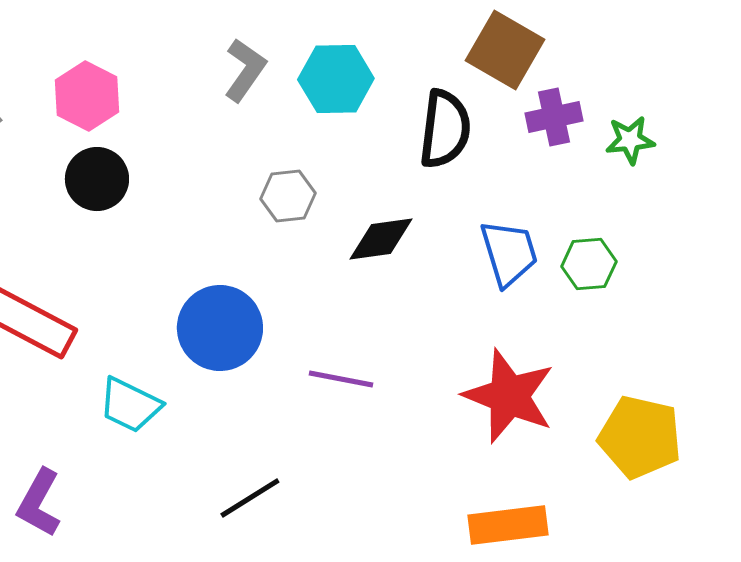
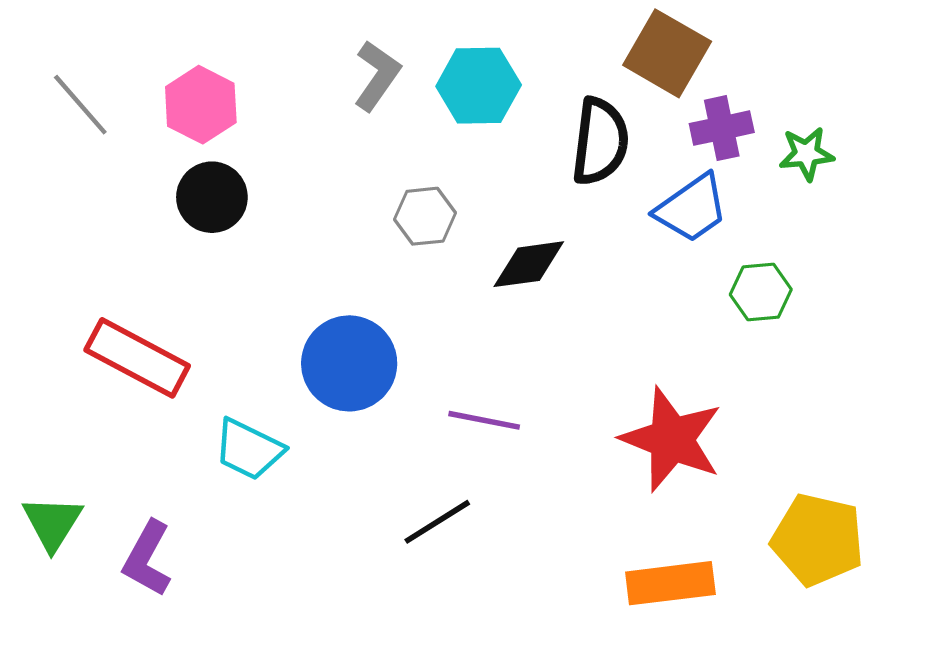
blue trapezoid: (509, 253) -> (692, 208), moved, turned 72
yellow pentagon: (640, 437) -> (818, 540), moved
black line: (250, 498) -> (437, 522), moved

